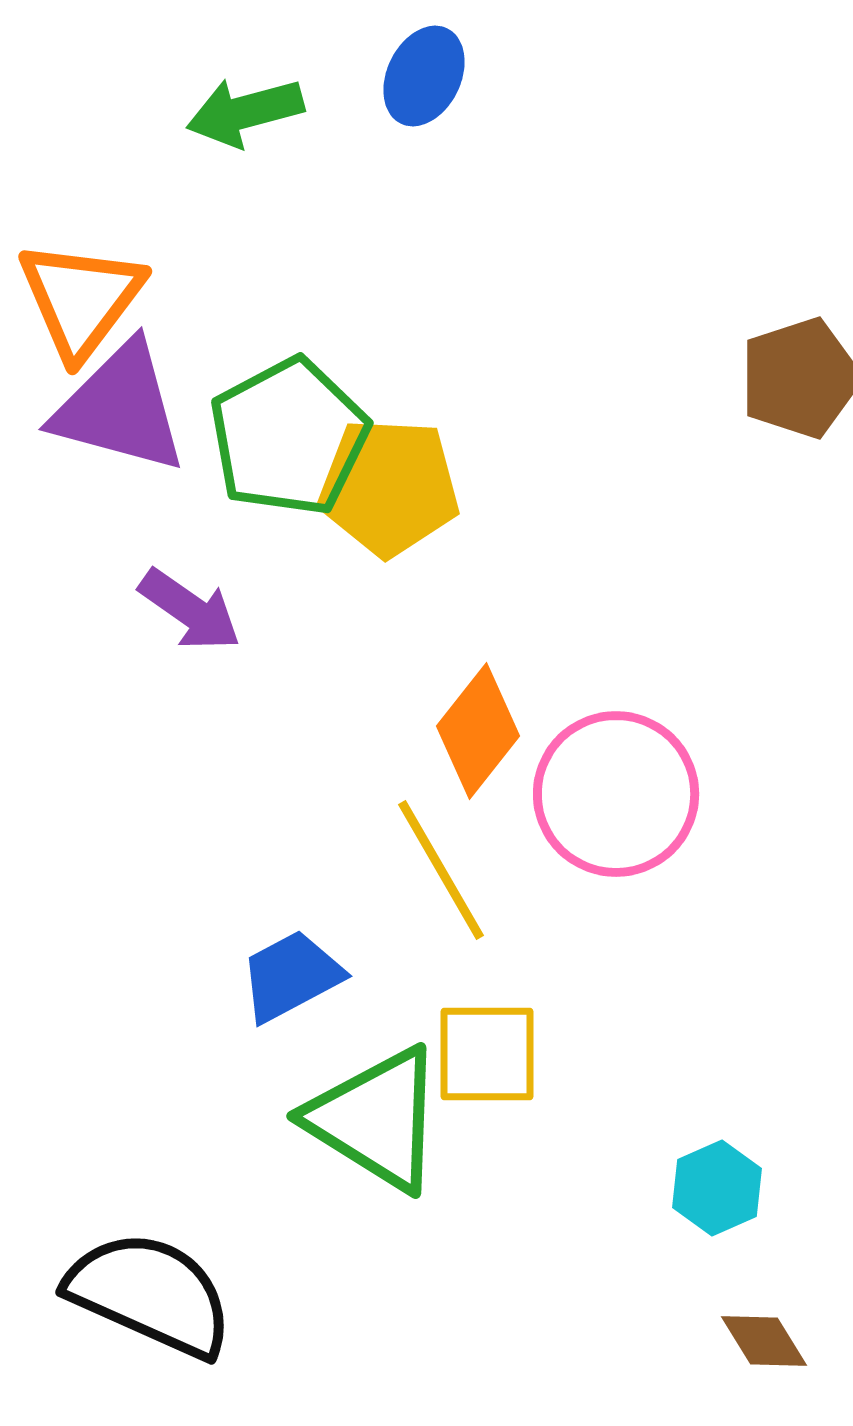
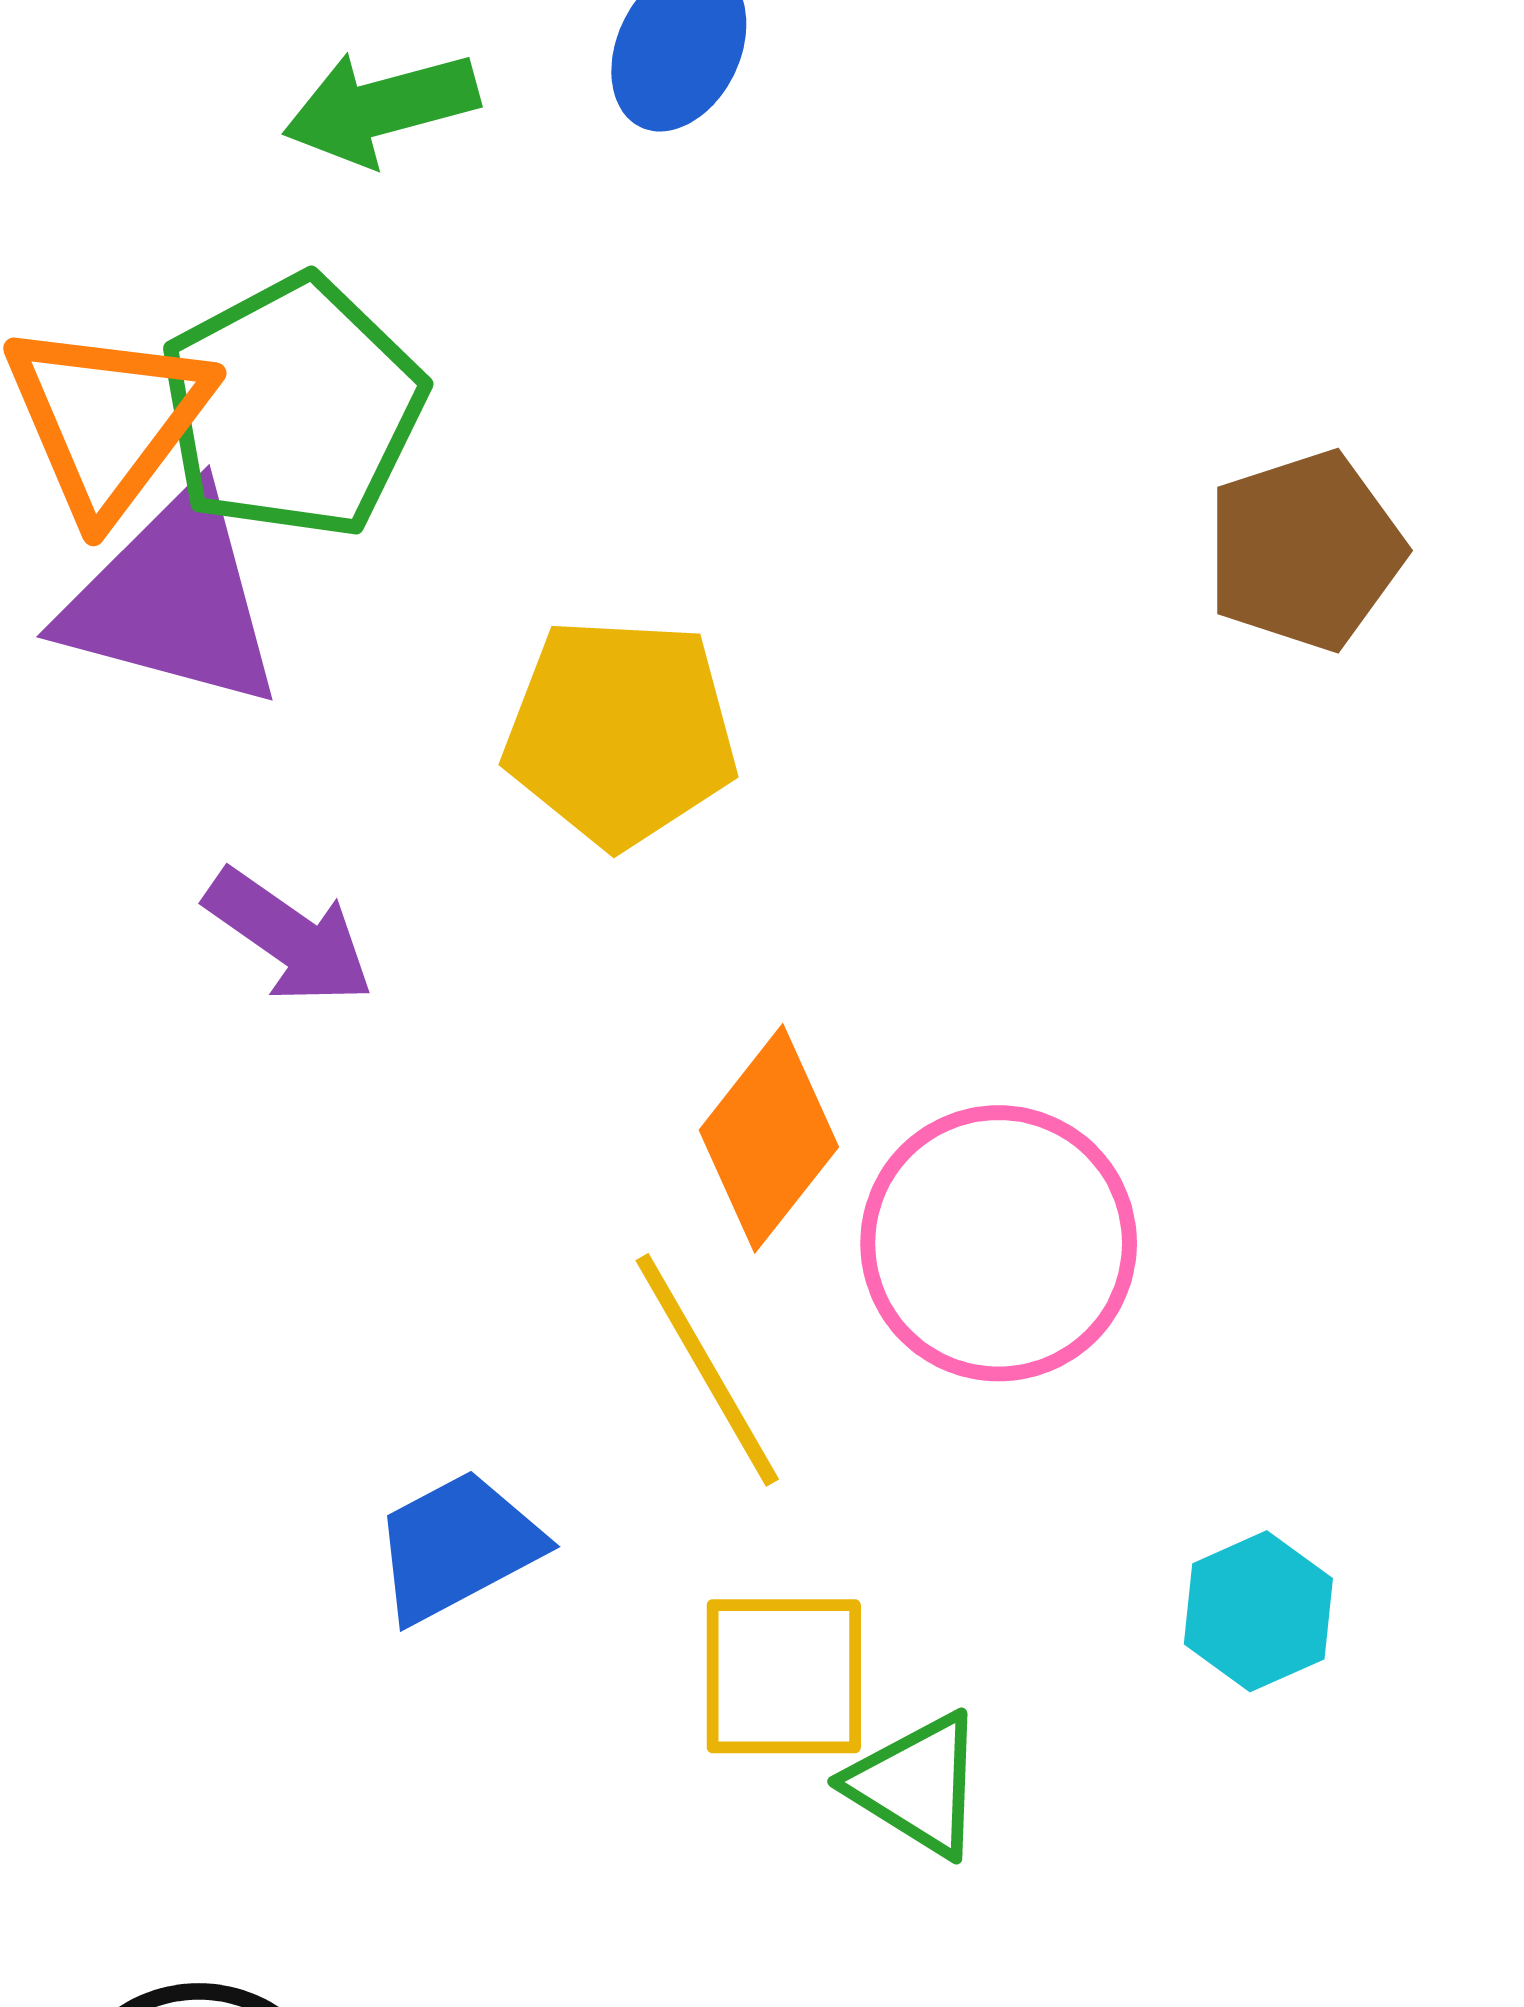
green pentagon: (289, 437) -> (293, 407), moved
green triangle: (376, 1119) -> (917, 1784), moved, size x0.6
cyan hexagon: (717, 1188) -> (1258, 1611), moved

